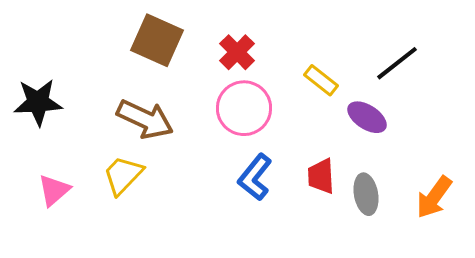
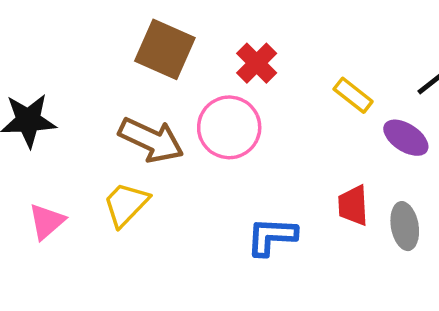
pink circle: (244, 108) -> (229, 127), moved
blue L-shape: (255, 177) -> (272, 236), moved, turned 54

